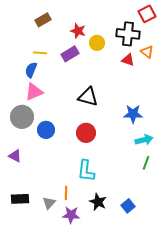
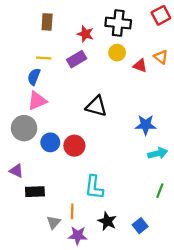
brown rectangle: (43, 20) -> (47, 22), turned -56
black cross: (128, 34) -> (118, 23), moved
yellow circle: (97, 43) -> (117, 53), moved
red circle: (86, 133) -> (74, 146), moved
green line: (146, 163) -> (160, 191), moved
black rectangle: (20, 199) -> (35, 192), moved

